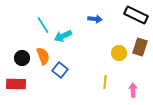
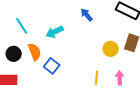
blue arrow: (95, 19) -> (87, 15), turned -136
cyan line: (43, 25) -> (22, 26), moved
pink arrow: (133, 90) -> (120, 78), moved

